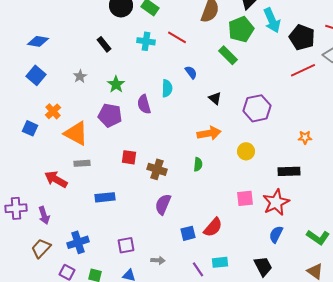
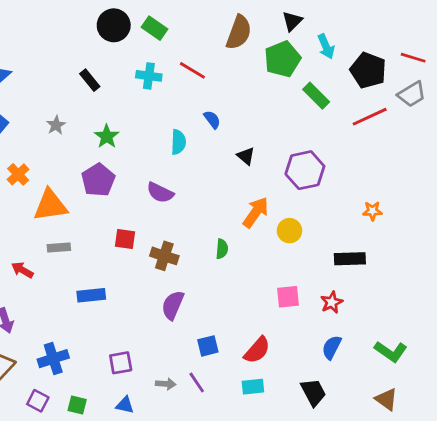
cyan arrow: (272, 20) -> (326, 46), size x0.7
green rectangle: (228, 55) -> (316, 96), moved
purple semicircle: (144, 104) -> (160, 193), moved, turned -48
purple pentagon: (110, 115) -> (98, 180), turned 30
orange triangle: (76, 133) -> (50, 205), turned -36
orange arrow: (209, 133) -> (256, 212), moved, turned -45
red arrow: (56, 179) -> (22, 270), size x0.7
red star: (276, 202) -> (332, 302), size x0.6
red semicircle: (213, 227) -> (257, 350), moved
purple line: (198, 269) -> (197, 382), moved

